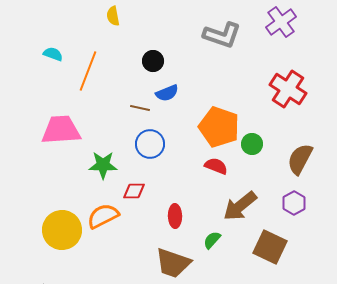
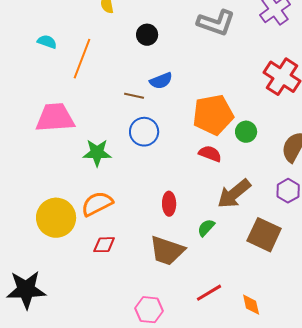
black circle: (153, 61) -> (147, 35), moved
orange pentagon: (219, 127) -> (213, 115), turned -30
red diamond: (134, 191) -> (104, 245), moved

